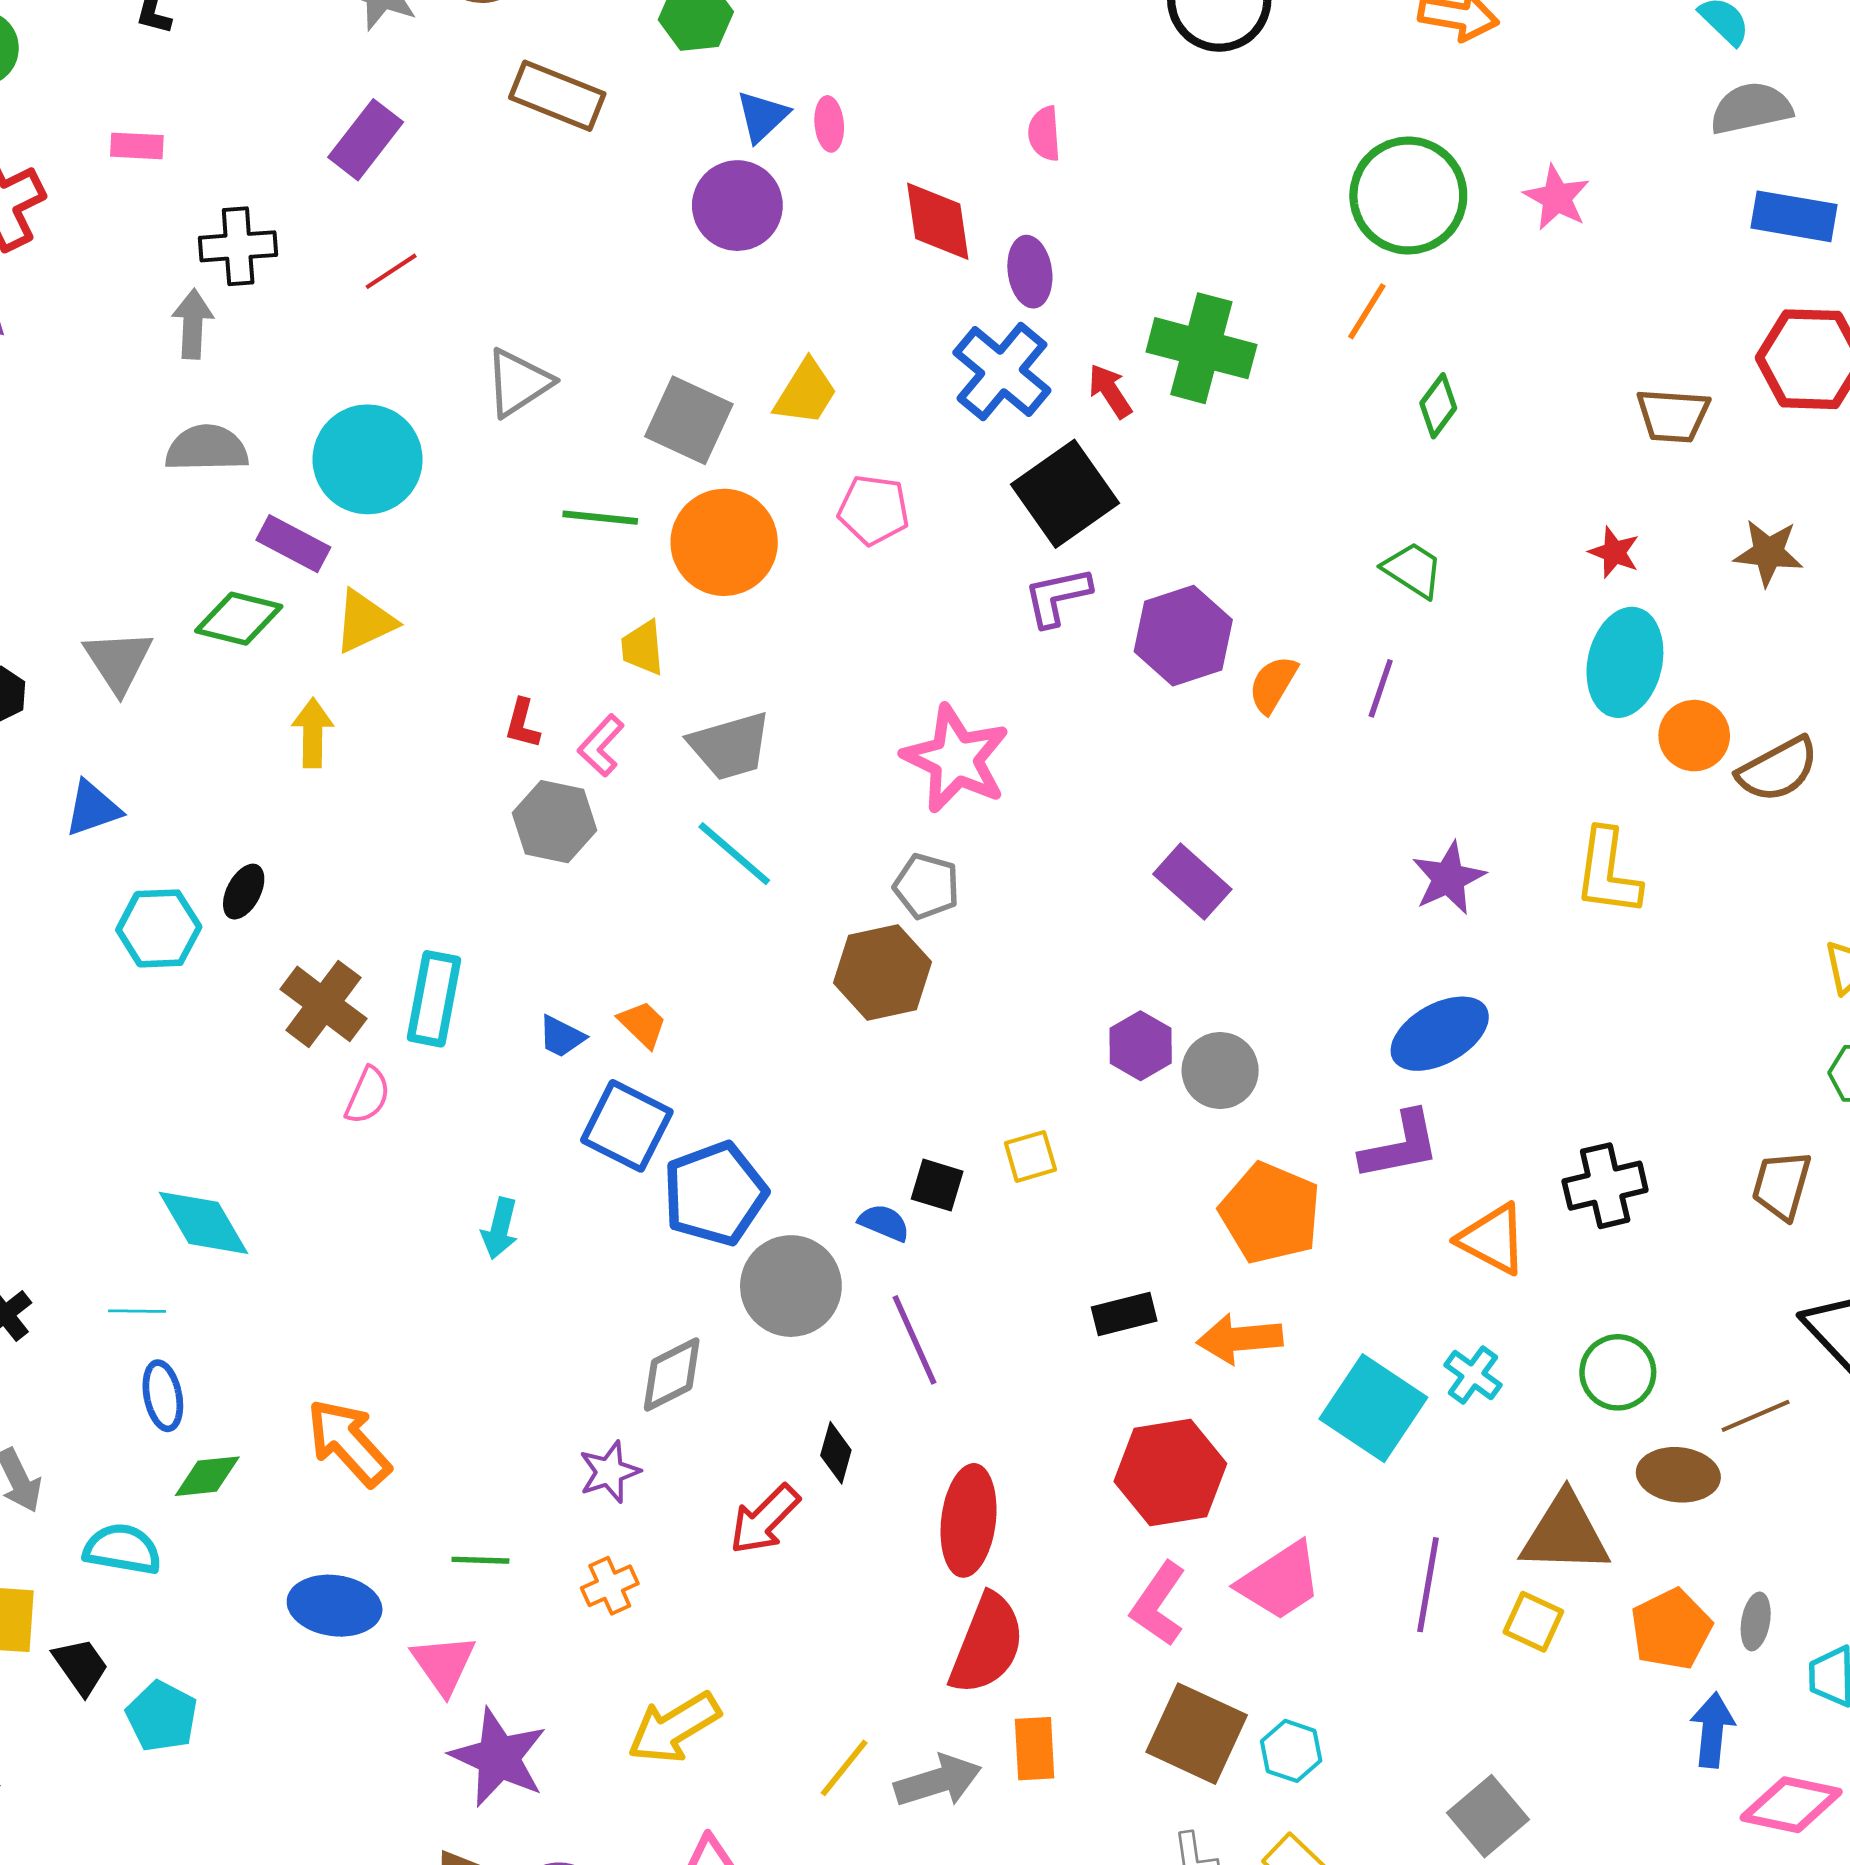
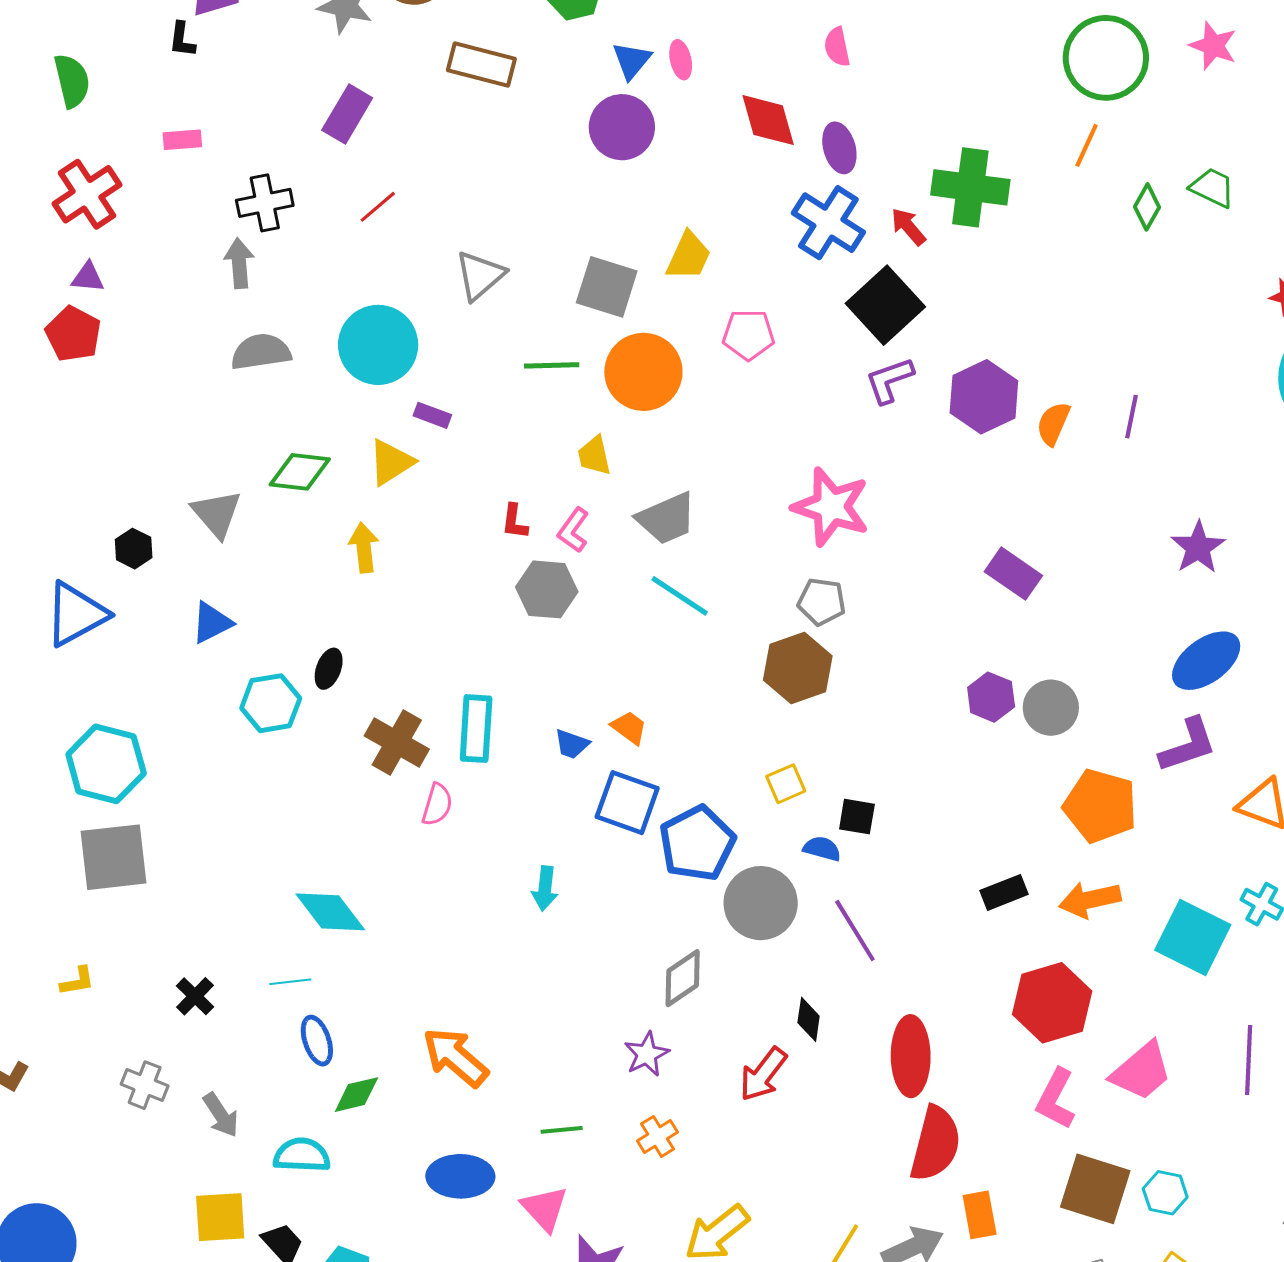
purple rectangle: (293, 544) -> (432, 415), moved, size x0.7
green trapezoid: (1413, 570) -> (1213, 188), moved
yellow square: (1030, 1156) -> (786, 784), moved

